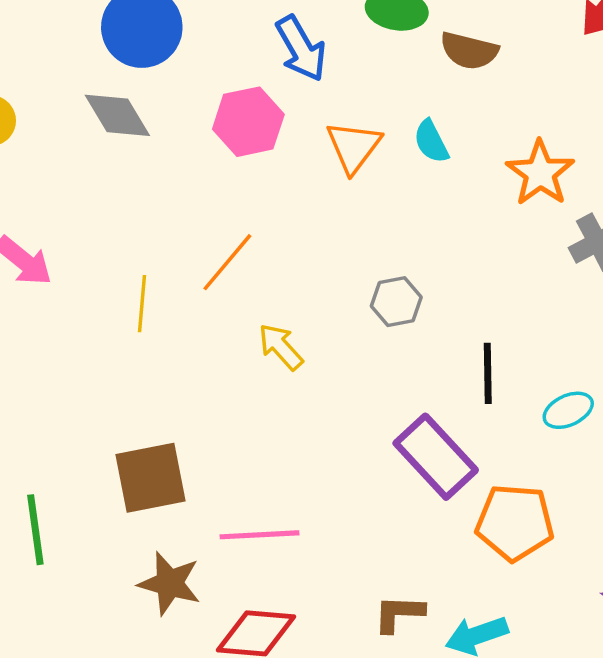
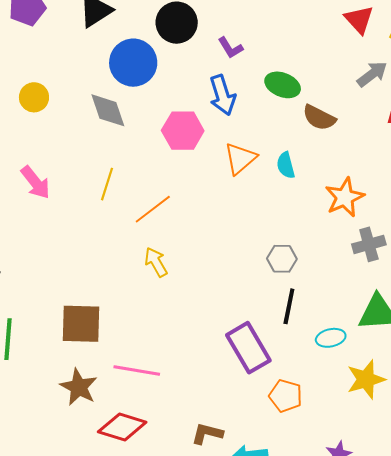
gray hexagon: (396, 302) -> (282, 259), moved
yellow line: (142, 304) -> (107, 184), moved
yellow arrow: (281, 347) -> (156, 262), moved
orange pentagon: (515, 522) -> (286, 396), size x0.7

